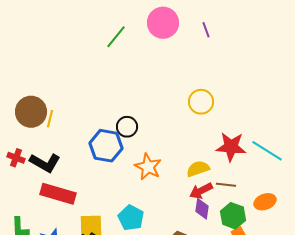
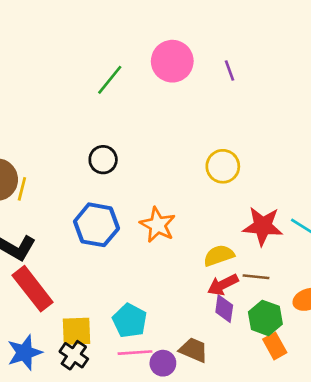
black circle: (127, 127) -> (103, 160), moved
orange star: (148, 167) -> (158, 225), moved
red rectangle: (58, 194) -> (33, 289), turned 36

